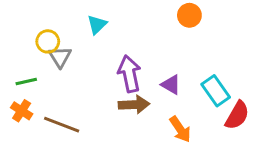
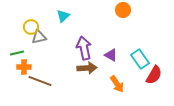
gray triangle: (60, 57) -> (39, 37), turned 49
orange cross: (22, 111) -> (24, 67), moved, turned -32

